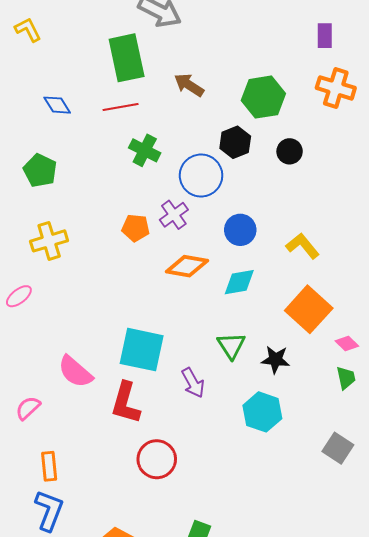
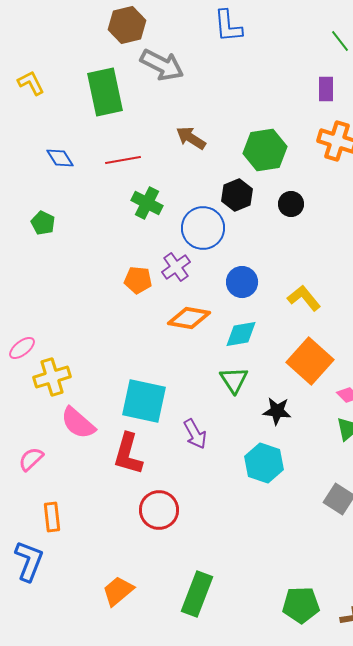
green rectangle: (127, 58) -> (105, 92), moved
green pentagon: (40, 170) -> (43, 223), size x0.7
yellow cross: (49, 241) -> (52, 377), moved
green triangle: (231, 346) -> (234, 380), moved
blue L-shape: (49, 511) -> (29, 561), moved

